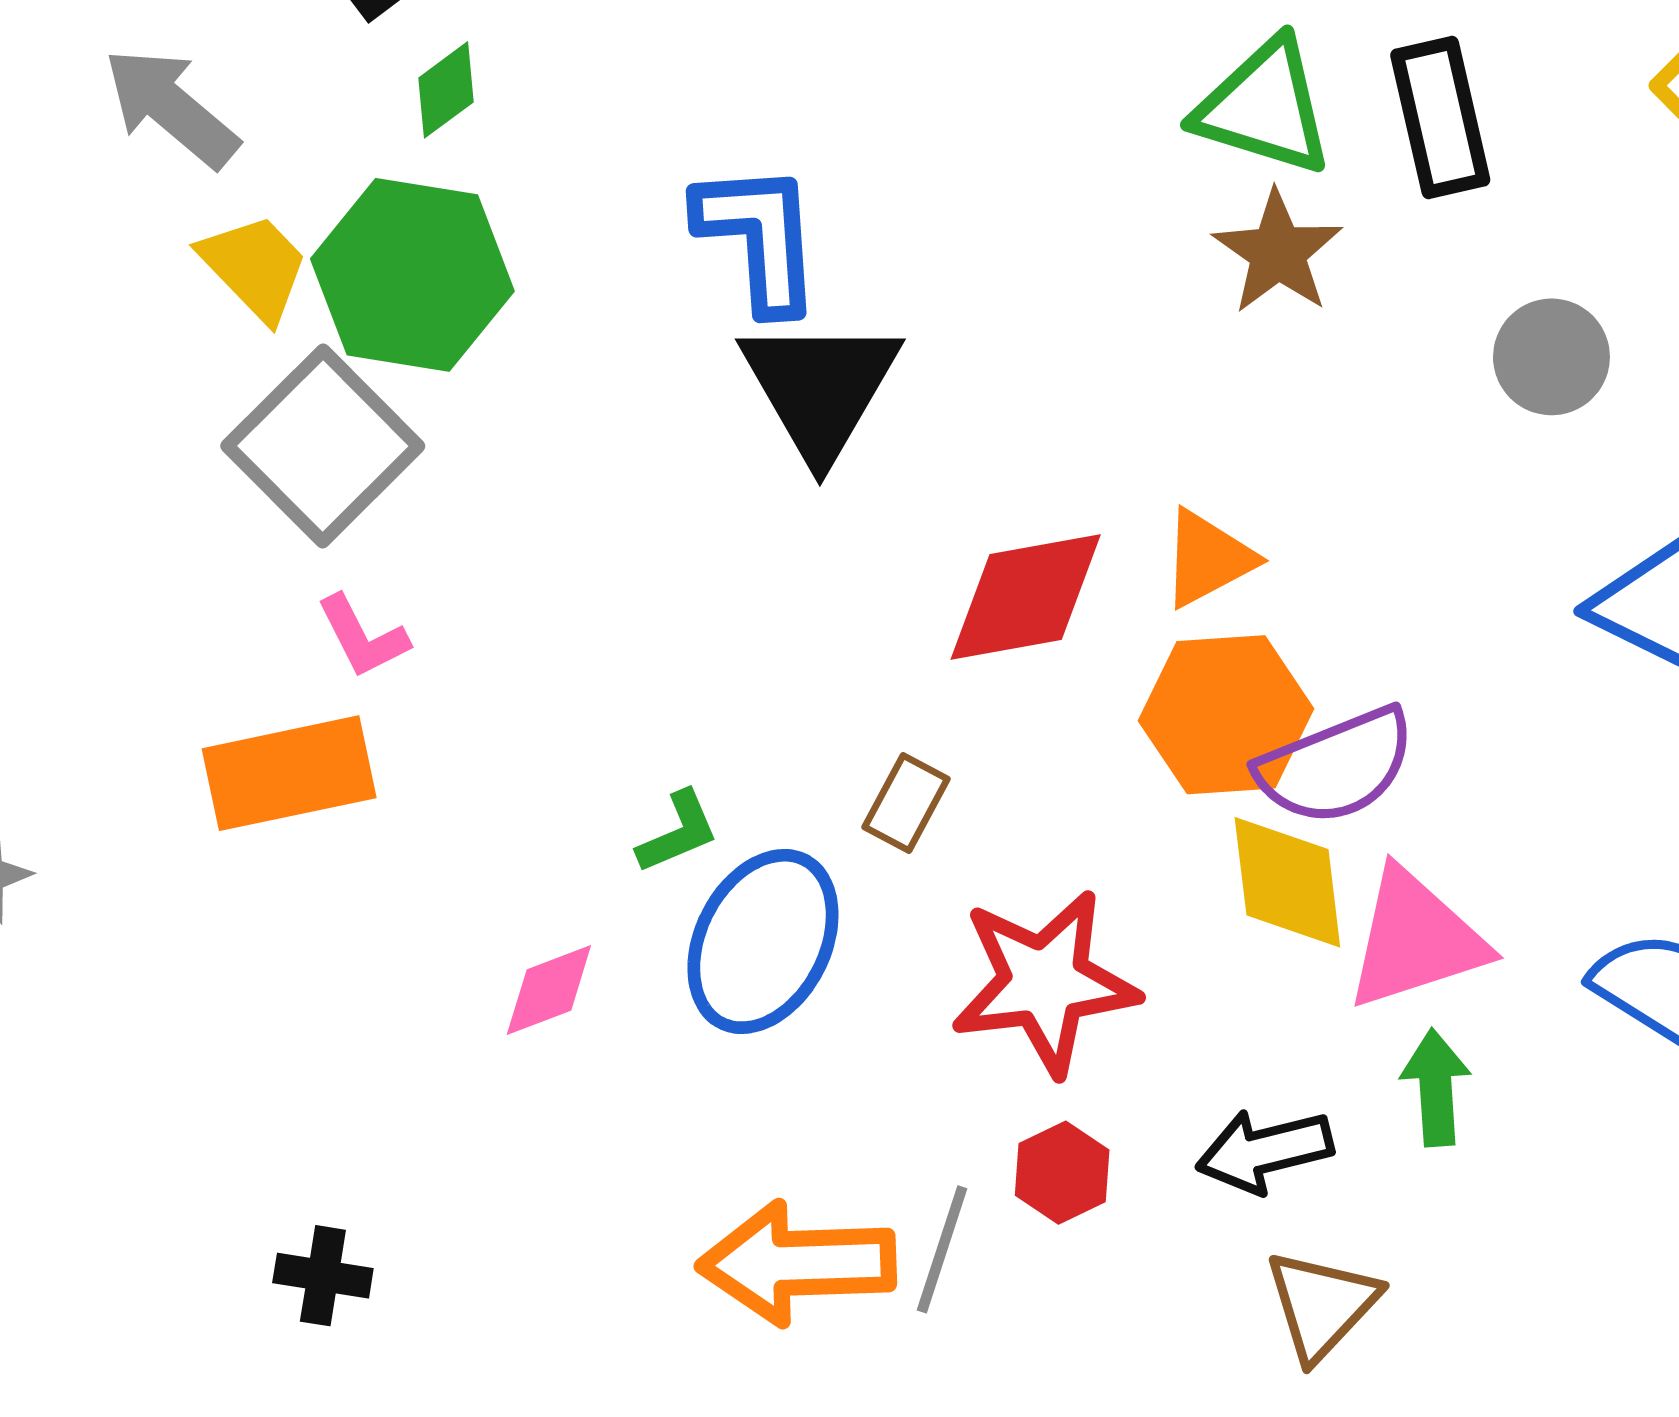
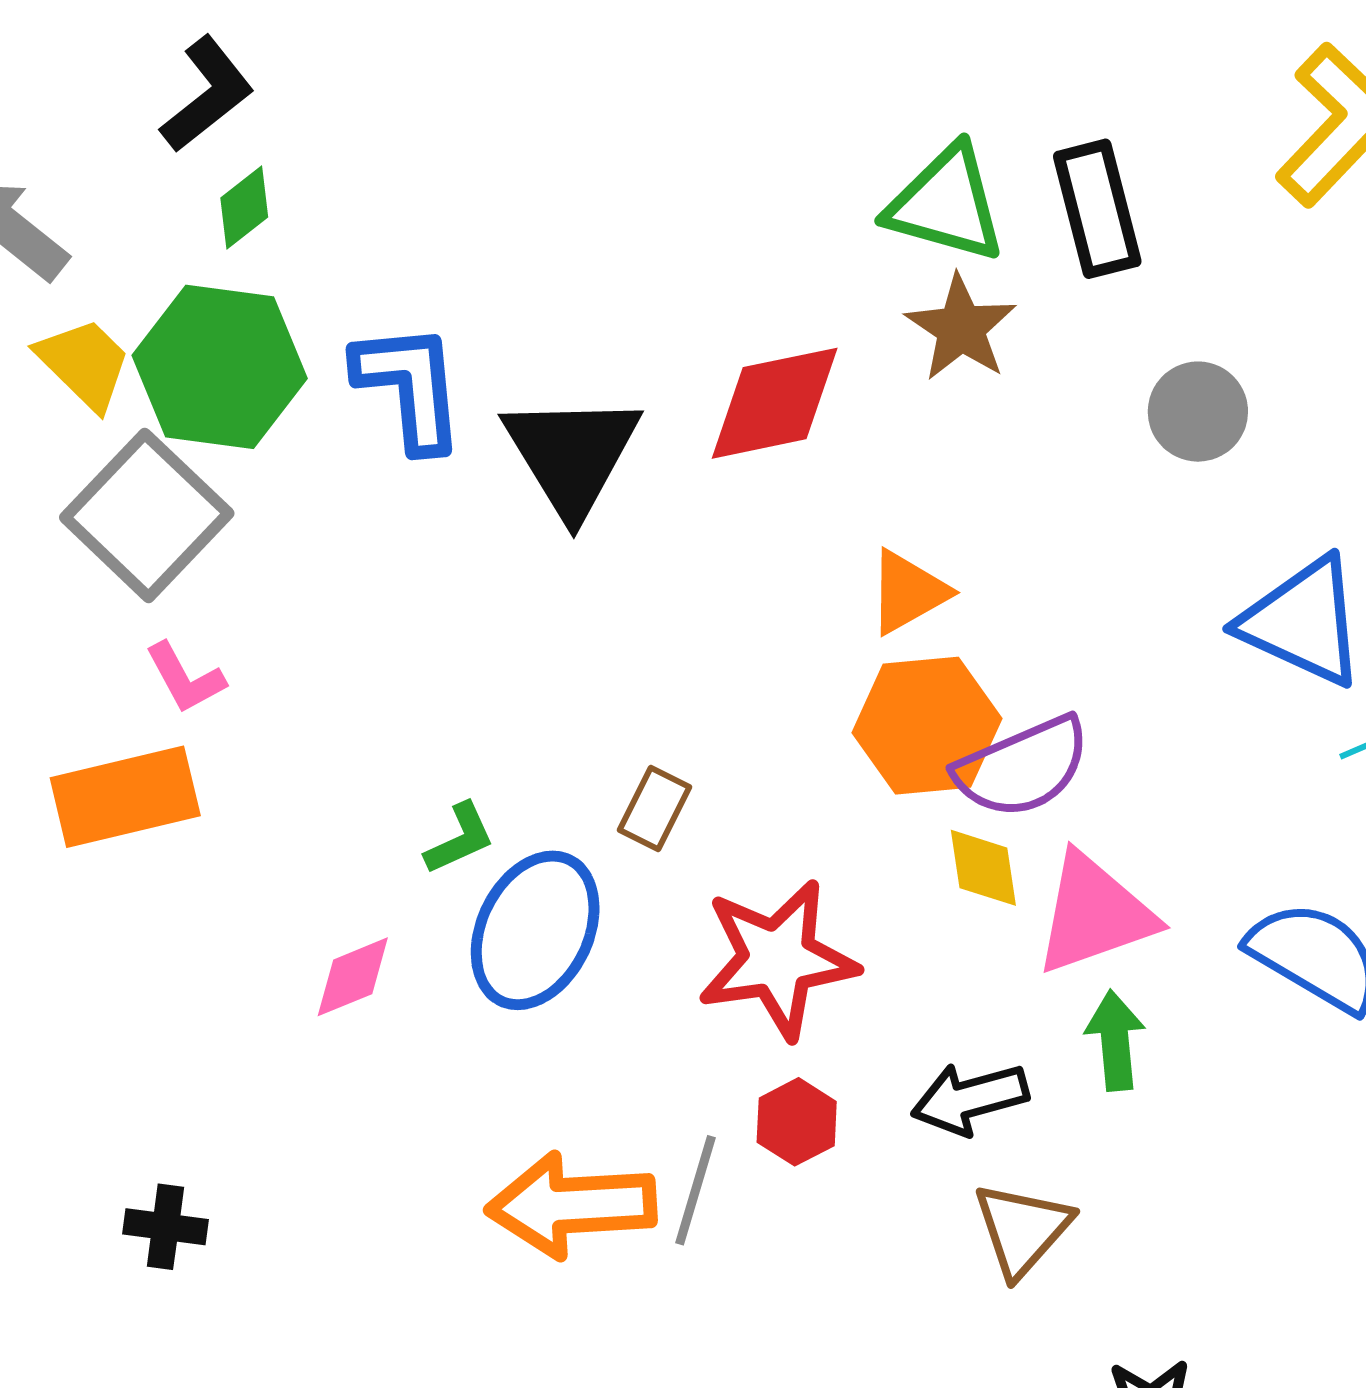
blue L-shape: (759, 237) -> (410, 387), moved
red diamond: (1026, 597) -> (775, 403), moved
yellow diamond: (1287, 882) -> (983, 868), size x0.7

